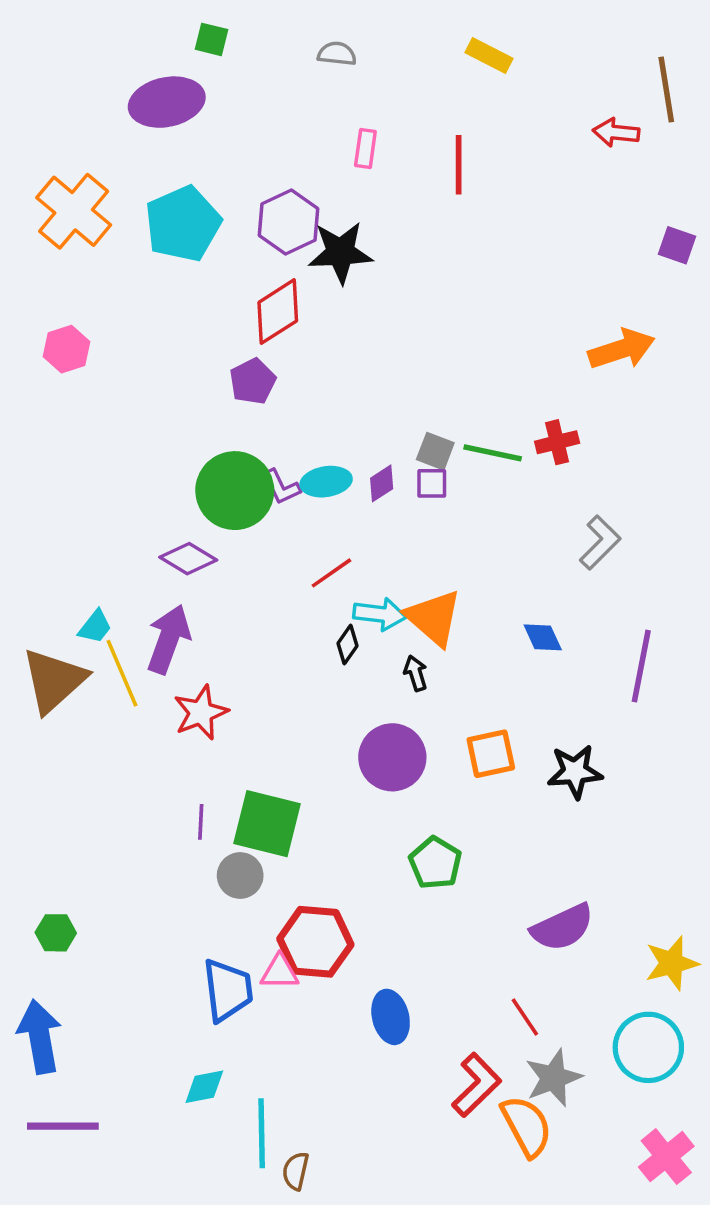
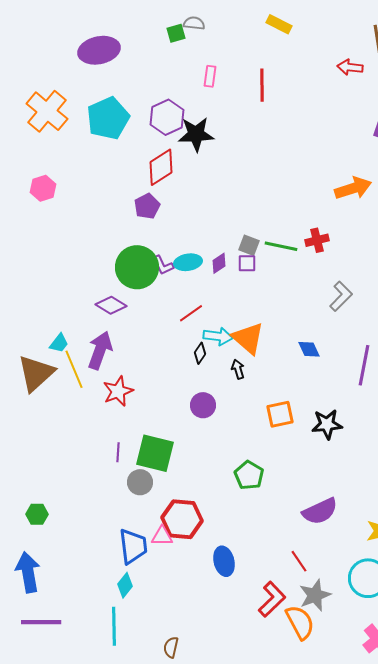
green square: (211, 39) -> (176, 33), moved, turned -30
purple circle: (392, 757) -> (203, 405), moved, size x0.7
cyan diamond: (204, 1087) -> (125, 585), moved, turned -40
cyan line: (262, 1133) -> (114, 626), moved

